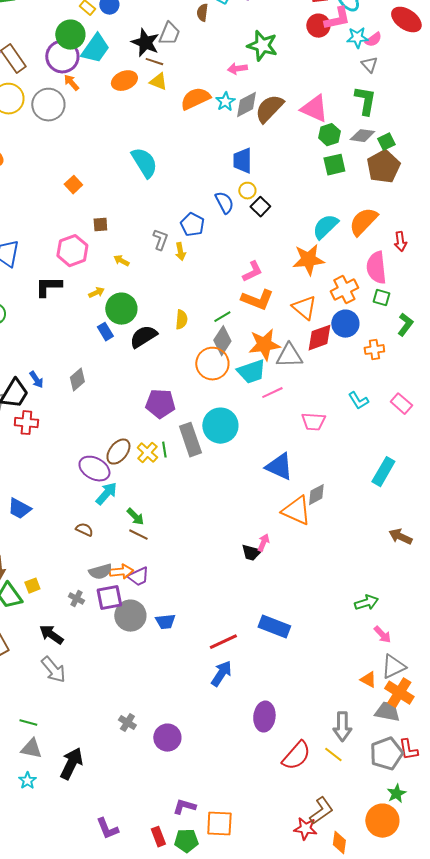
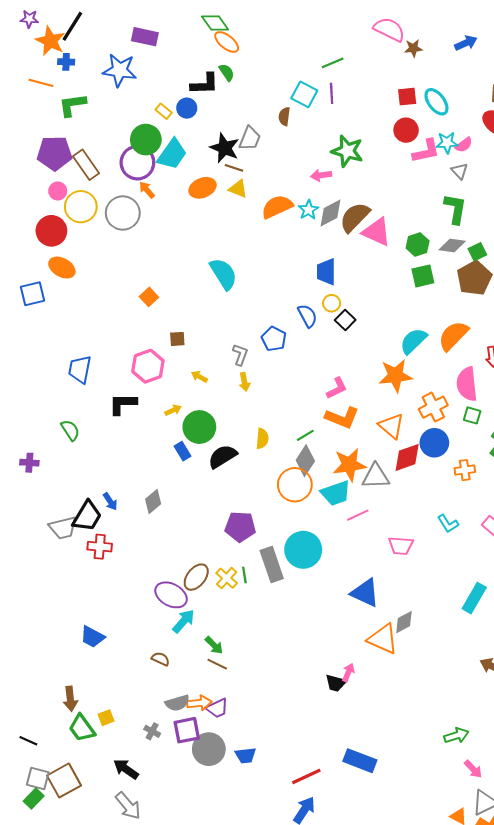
pink L-shape: (337, 19) -> (426, 151), moved
pink triangle: (314, 109) -> (377, 232), moved
yellow arrow: (180, 252) -> (244, 382), moved

